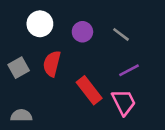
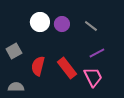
white circle: (40, 24) -> (40, 22), moved
red semicircle: (52, 64) -> (38, 66), moved

